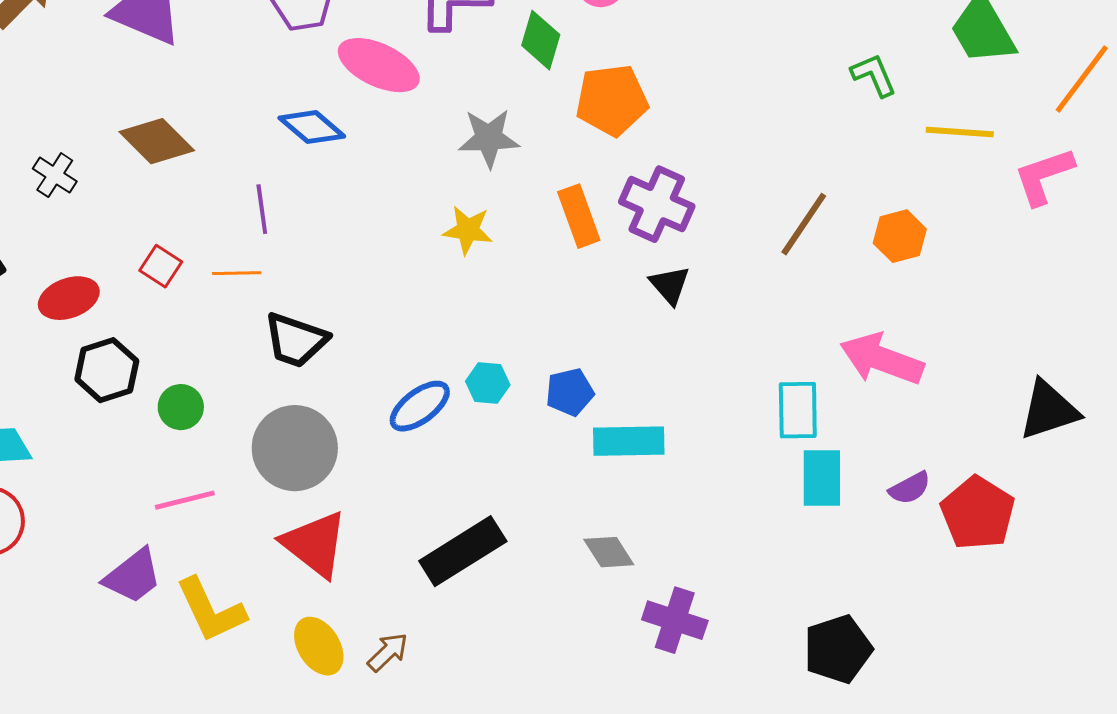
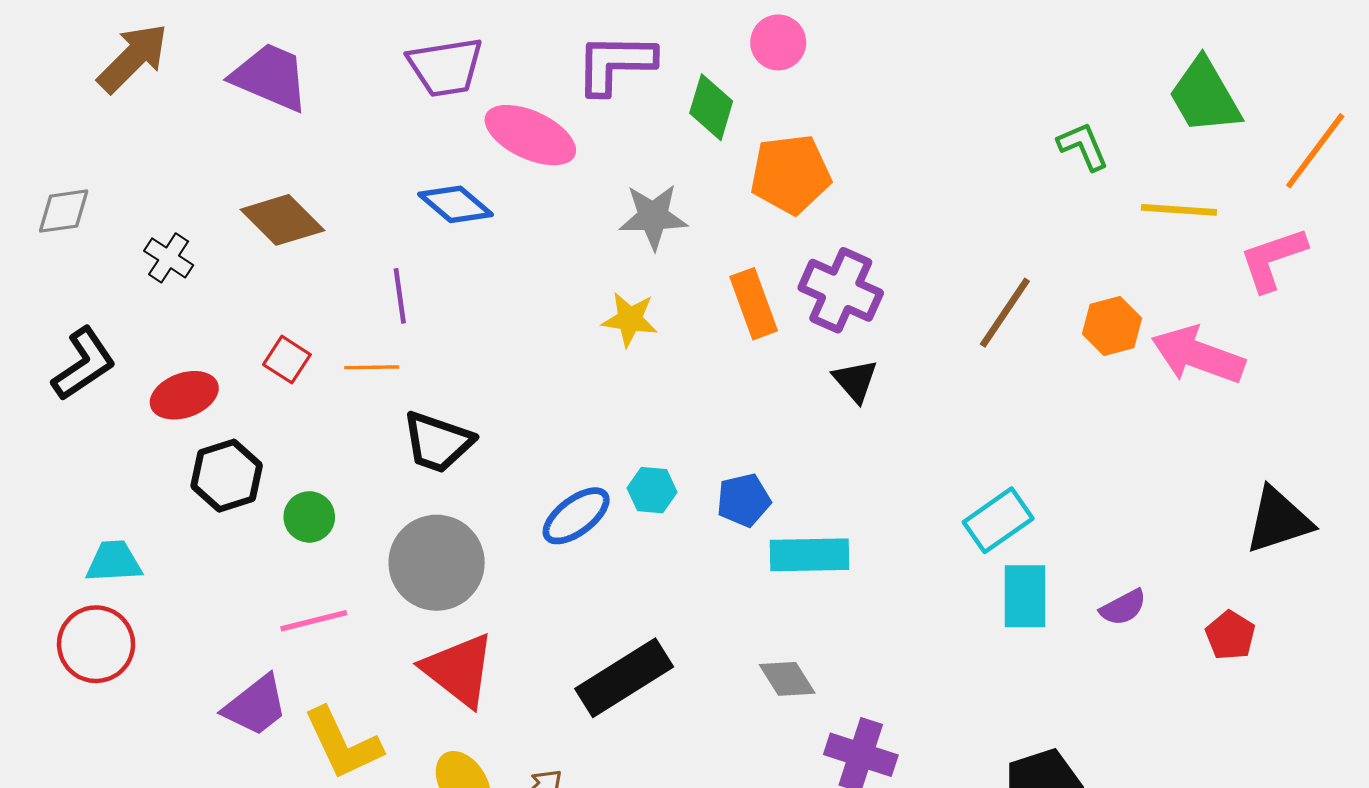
pink arrow: (882, 359) -> (1198, 355), moved
cyan rectangle: (798, 410) -> (998, 520), turned 56
red pentagon: (978, 513) -> (1230, 635), moved, size x0.6

